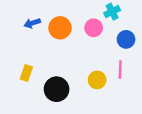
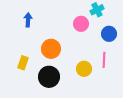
blue arrow: (32, 23) -> (28, 20), turned 112
orange circle: (60, 28) -> (51, 49), moved

